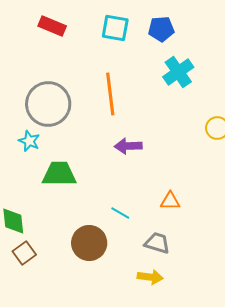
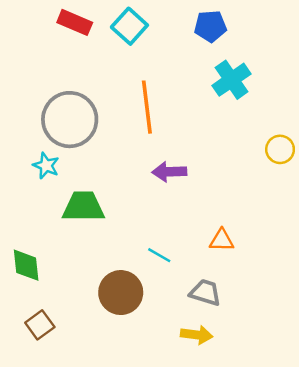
cyan square: (115, 28) -> (129, 26), moved, turned 32
brown square: (24, 253) -> (40, 325), moved

